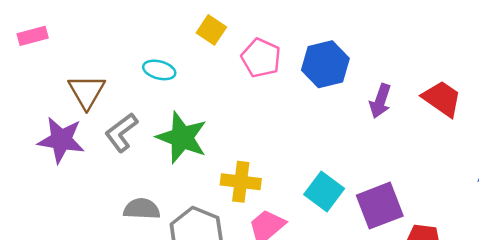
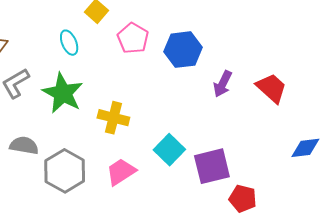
cyan ellipse: (159, 70) -> (69, 43), moved, turned 45
yellow cross: (241, 182) -> (113, 118), moved

